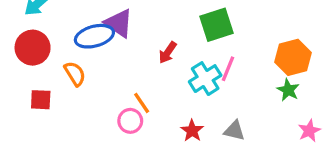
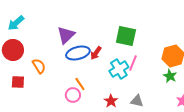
purple triangle: (119, 23) -> (66, 35), turned 42
green square: (217, 25) -> (126, 36), turned 30
blue ellipse: (94, 36) -> (78, 53), moved

